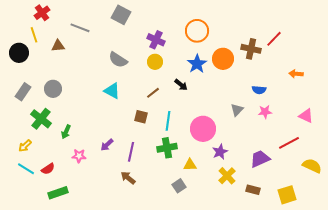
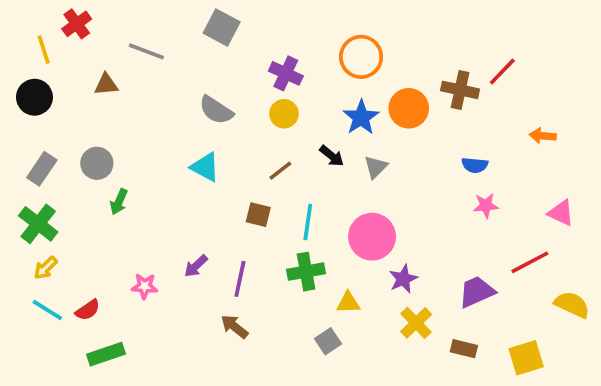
yellow line: (34, 35) -> (44, 50), moved
gray triangle: (237, 110) -> (376, 167), moved
green cross: (41, 119) -> (38, 224), moved
green arrow: (66, 132) -> (119, 202), moved

